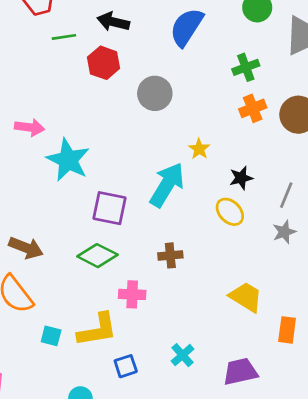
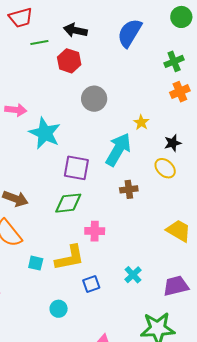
gray circle: (155, 93) -> (94, 99), moved
brown cross: (170, 255) -> (129, 189), moved
green diamond: (97, 256) -> (68, 203), turned -32

